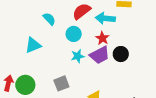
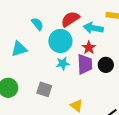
cyan circle: (74, 34) -> (60, 41), size x1.5
purple trapezoid: (100, 55) -> (85, 64), turned -70
gray square: (61, 83) -> (44, 89), turned 35

